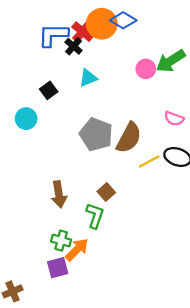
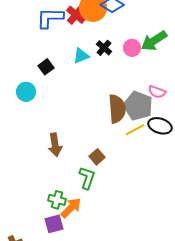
black cross: (74, 46) -> (104, 48), moved
gray pentagon: (96, 134) -> (138, 106), moved
brown semicircle: (129, 138) -> (117, 109), turned -32
brown arrow: (59, 194) -> (55, 145), moved

